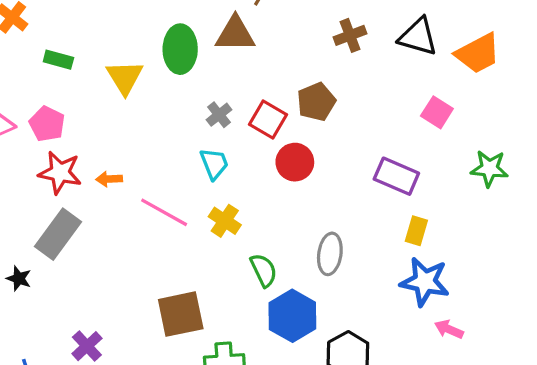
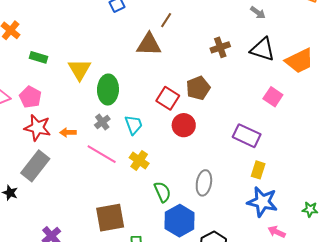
green ellipse: (180, 49) -> (108, 90), moved
gray cross: (219, 115) -> (102, 122), moved
green star: (489, 169) -> (310, 209), moved, size x0.7

